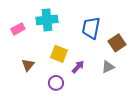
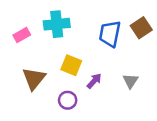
brown square: (117, 43) -> (141, 28), moved
brown triangle: (28, 65) -> (34, 78), size x1.5
gray triangle: (108, 67) -> (130, 81), turned -32

